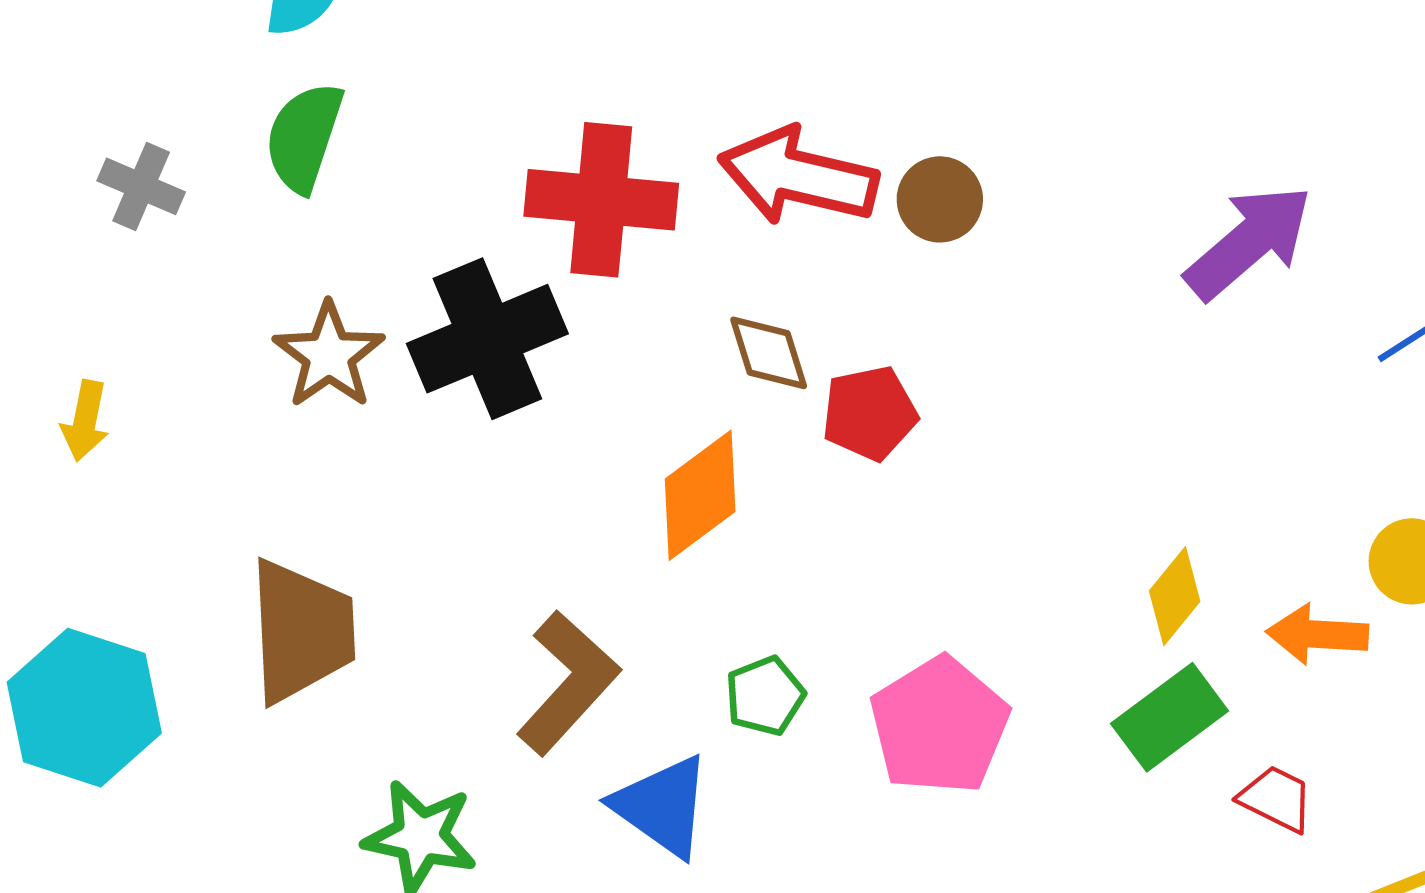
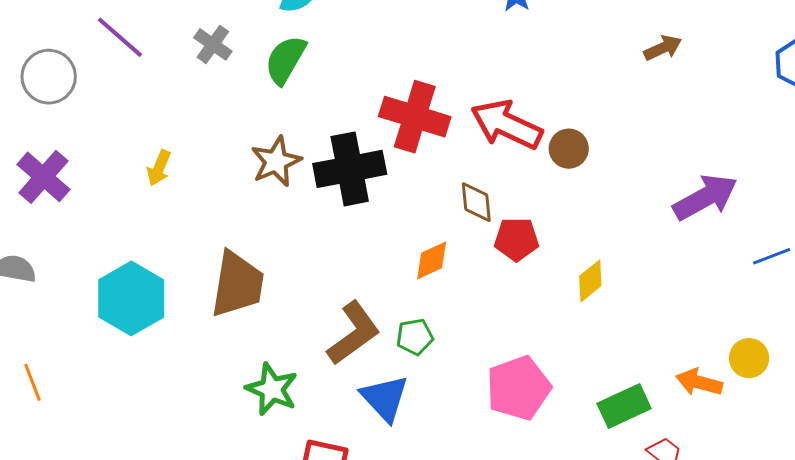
gray cross: (141, 186) -> (213, 44), moved
orange diamond: (700, 495) -> (432, 260), size x0.7
yellow diamond: (1175, 596) -> (590, 281), moved
green pentagon: (765, 696) -> (415, 337), moved

